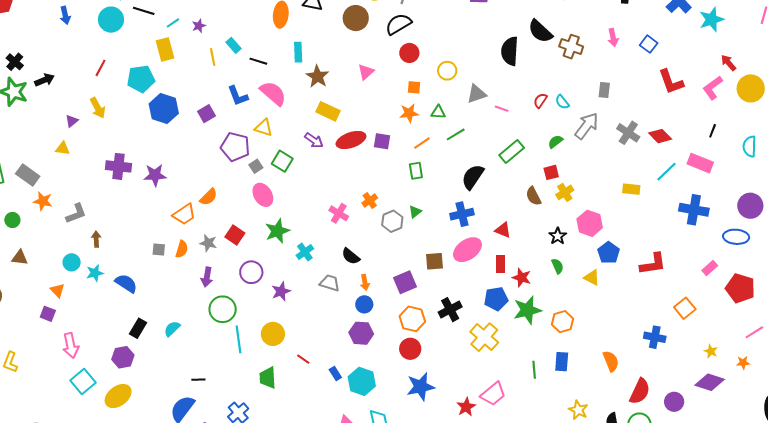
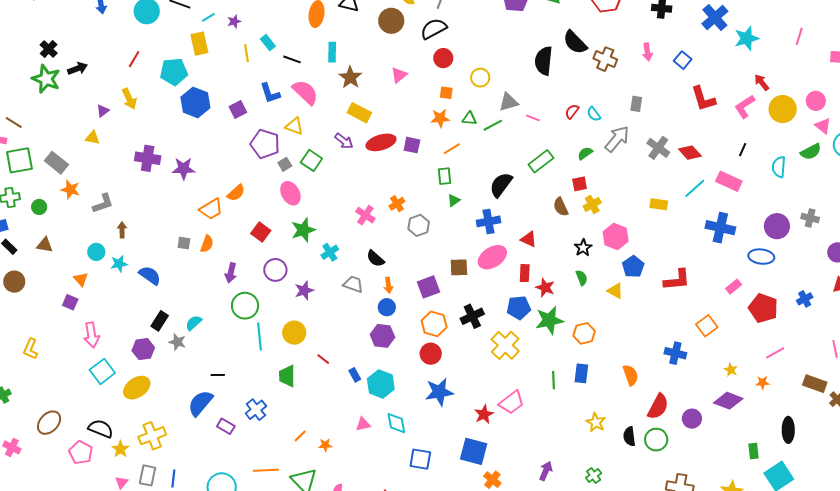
green line: (456, 134) -> (493, 125), moved
green triangle: (415, 212) -> (454, 200), moved
gray star: (208, 243) -> (177, 342), moved

